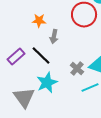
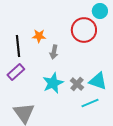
black line: (41, 56) -> (18, 46), moved, turned 40
cyan star: (47, 83) -> (53, 83), moved

